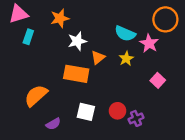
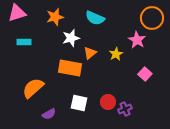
cyan semicircle: (125, 34) -> (95, 18), moved
cyan rectangle: (28, 37) -> (24, 42), moved, turned 72

